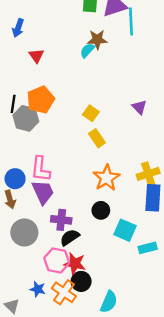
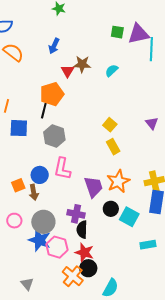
brown star: (97, 39) -> (82, 64), moved
orange pentagon: (41, 100) -> (52, 94), moved
gray hexagon: (26, 118) -> (54, 136), moved
purple trapezoid: (43, 192) -> (93, 187), moved
cyan square: (125, 230) -> (129, 217), moved
black semicircle: (70, 237) -> (82, 230), turned -60
pink hexagon: (57, 260) -> (57, 247), moved
blue star: (38, 289) -> (40, 240), moved, size x1.6

